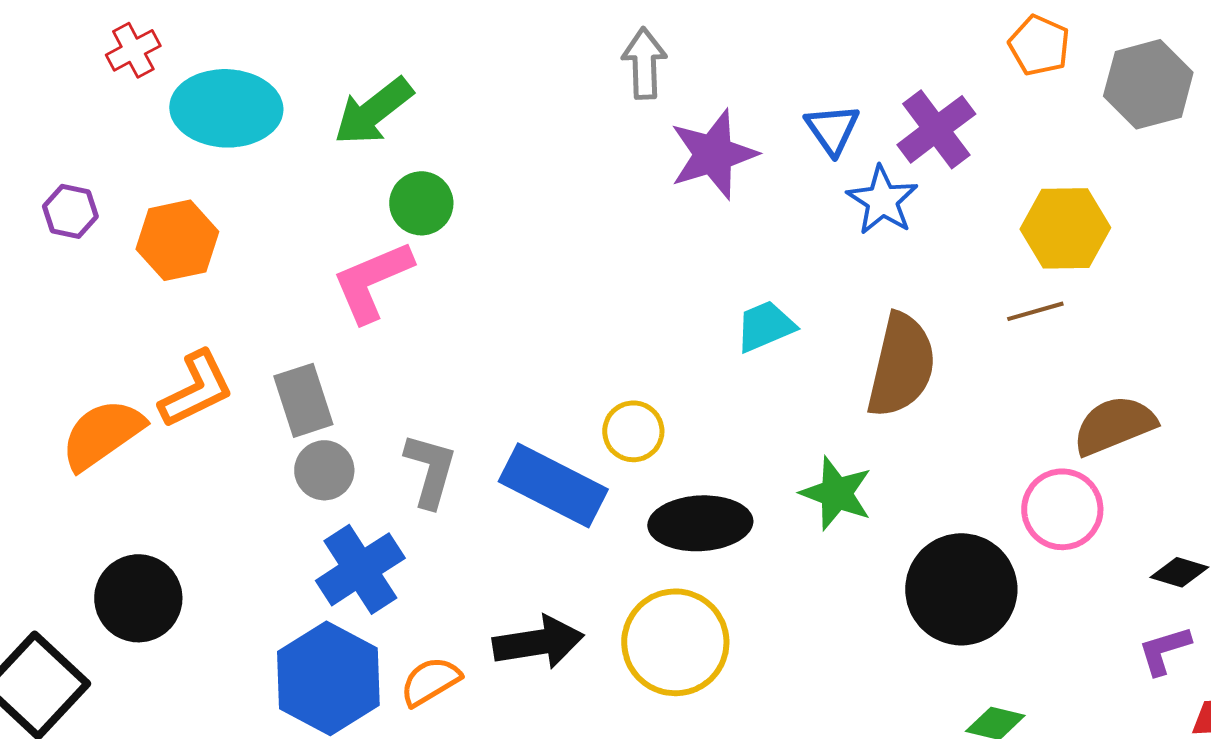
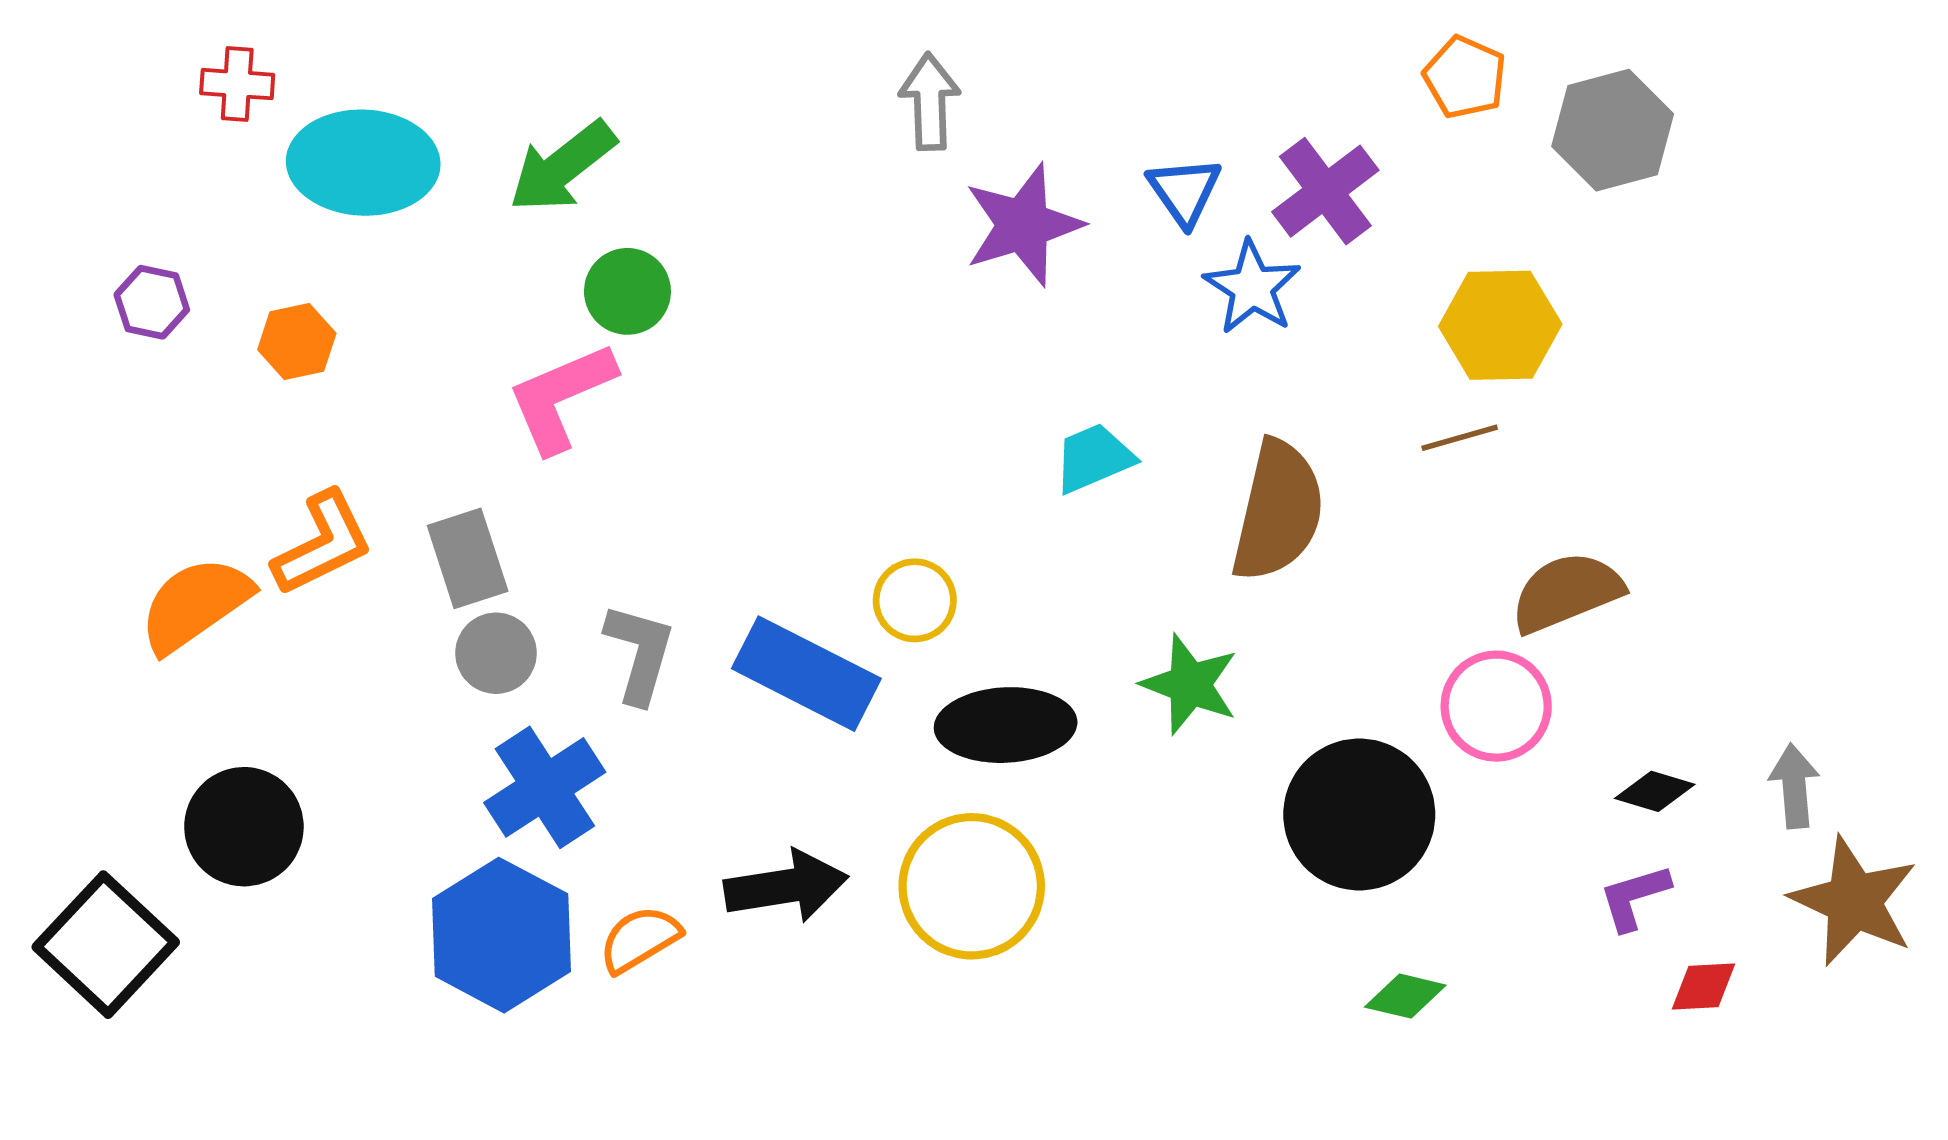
red cross: (133, 50) -> (237, 84), turned 32
orange hexagon: (177, 240) -> (297, 342), size x0.7

